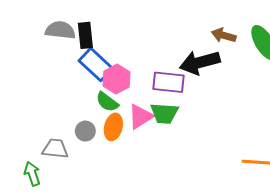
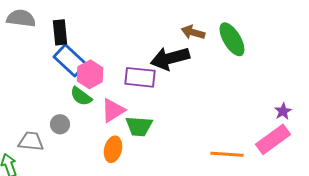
gray semicircle: (60, 30) -> (21, 18), moved
green trapezoid: (164, 113) -> (139, 126), moved
orange ellipse: (113, 127) -> (113, 149), moved

